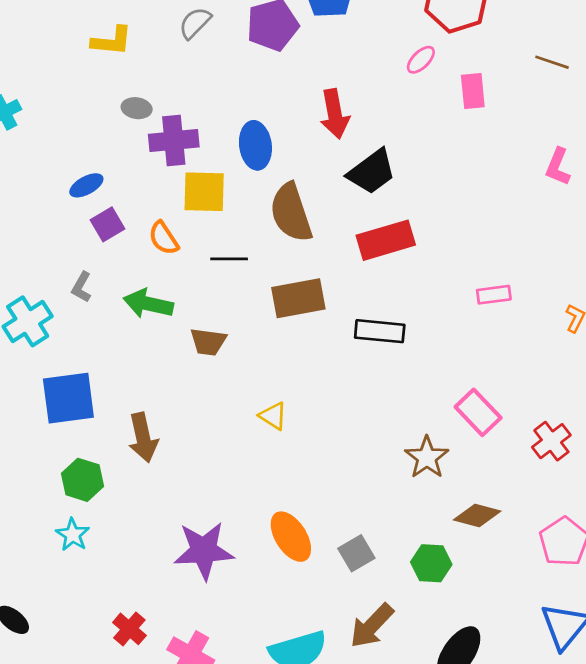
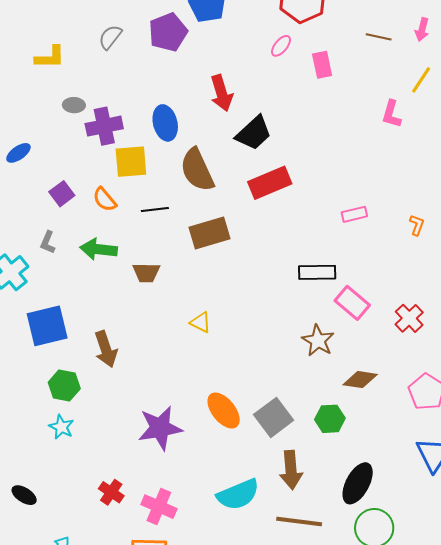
blue ellipse: (86, 185) -> (18, 153), moved
black rectangle: (380, 331) -> (317, 272), moved
gray square: (356, 553) -> (274, 417), size x1.4
brown arrow: (372, 626) -> (291, 470), turned -42

